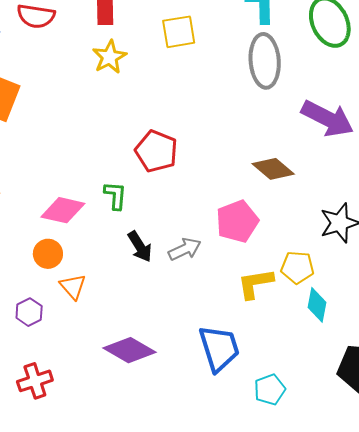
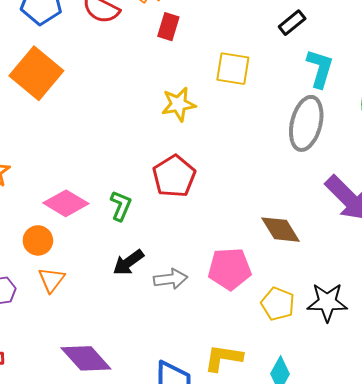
yellow star: (110, 57) -> (178, 104), moved
black arrow: (140, 247) -> (128, 262), turned 68
yellow pentagon: (297, 267) -> (278, 304), moved
yellow L-shape: (255, 283) -> (223, 358), moved

